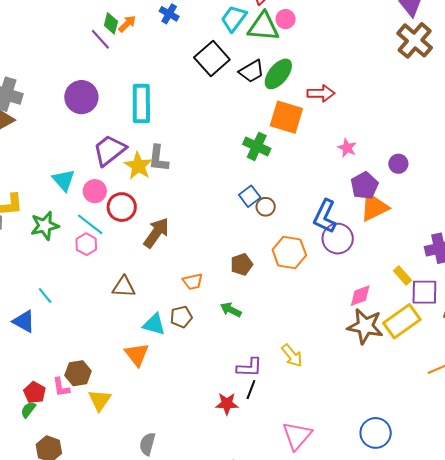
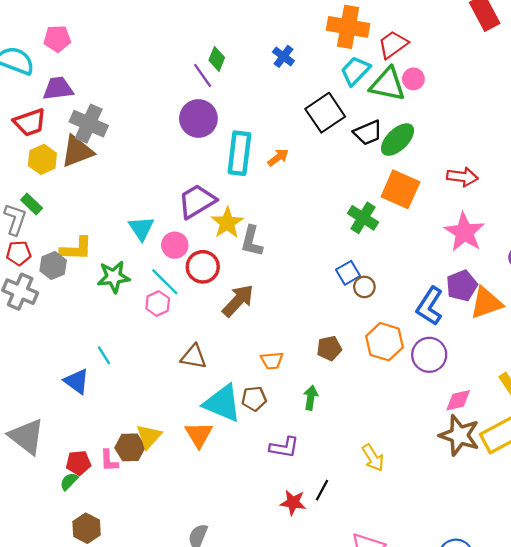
orange arrow: (127, 24) -> (278, 158), moved
red arrow: (321, 93) -> (462, 177), moved
purple circle: (81, 97) -> (198, 119), moved
pink star: (347, 148) -> (464, 232), size x1.8
gray L-shape: (158, 158) -> (252, 241), moved
purple pentagon: (364, 186) -> (462, 286), moved
purple circle: (338, 239) -> (429, 355), moved
green arrow: (231, 310) -> (311, 398), turned 65
cyan triangle: (154, 324) -> (222, 403), size x1.5
purple L-shape: (249, 367) -> (284, 447), moved
red pentagon: (35, 393) -> (78, 463), turned 30
yellow triangle: (100, 400) -> (149, 436), moved

